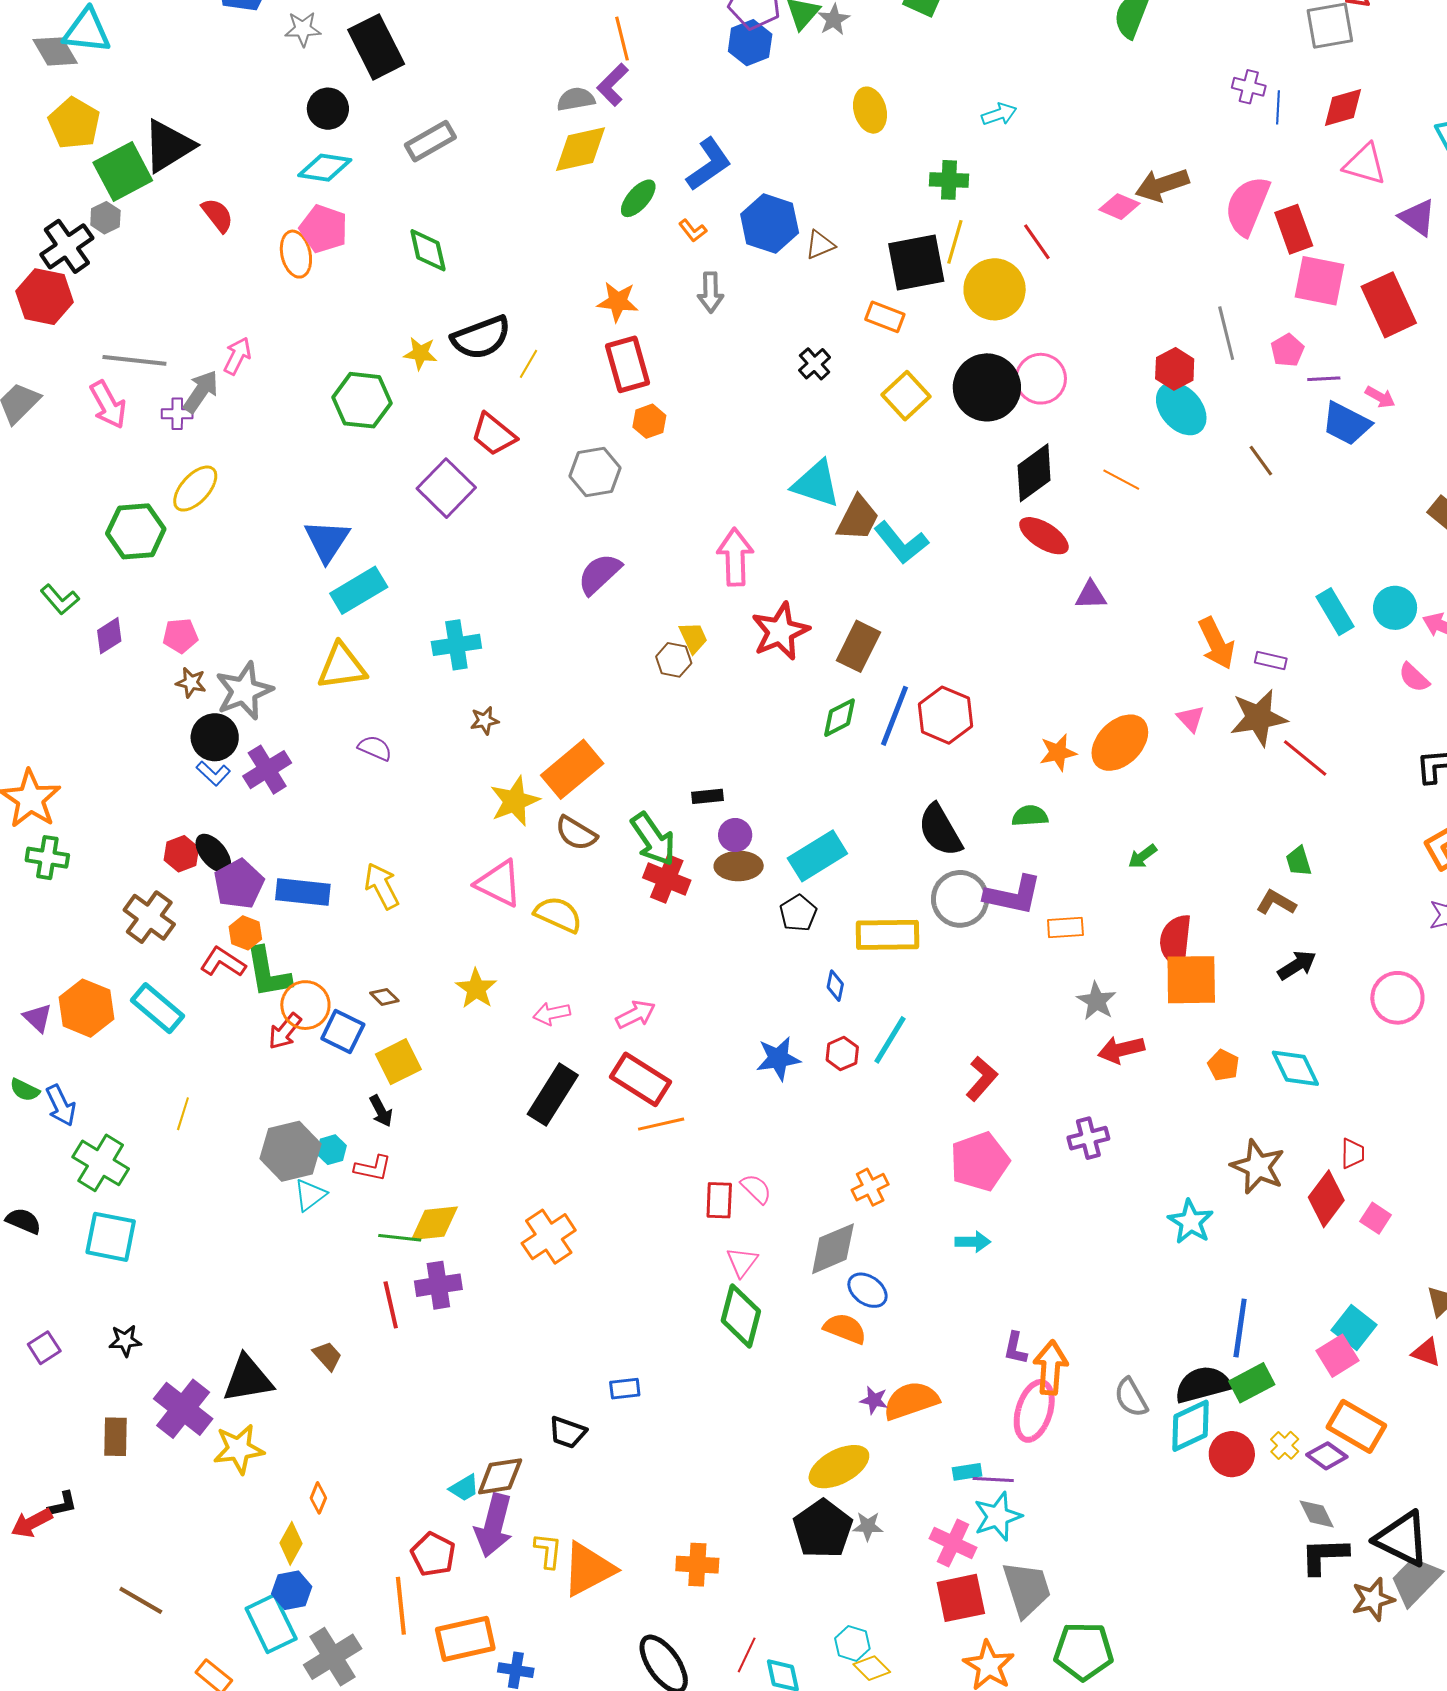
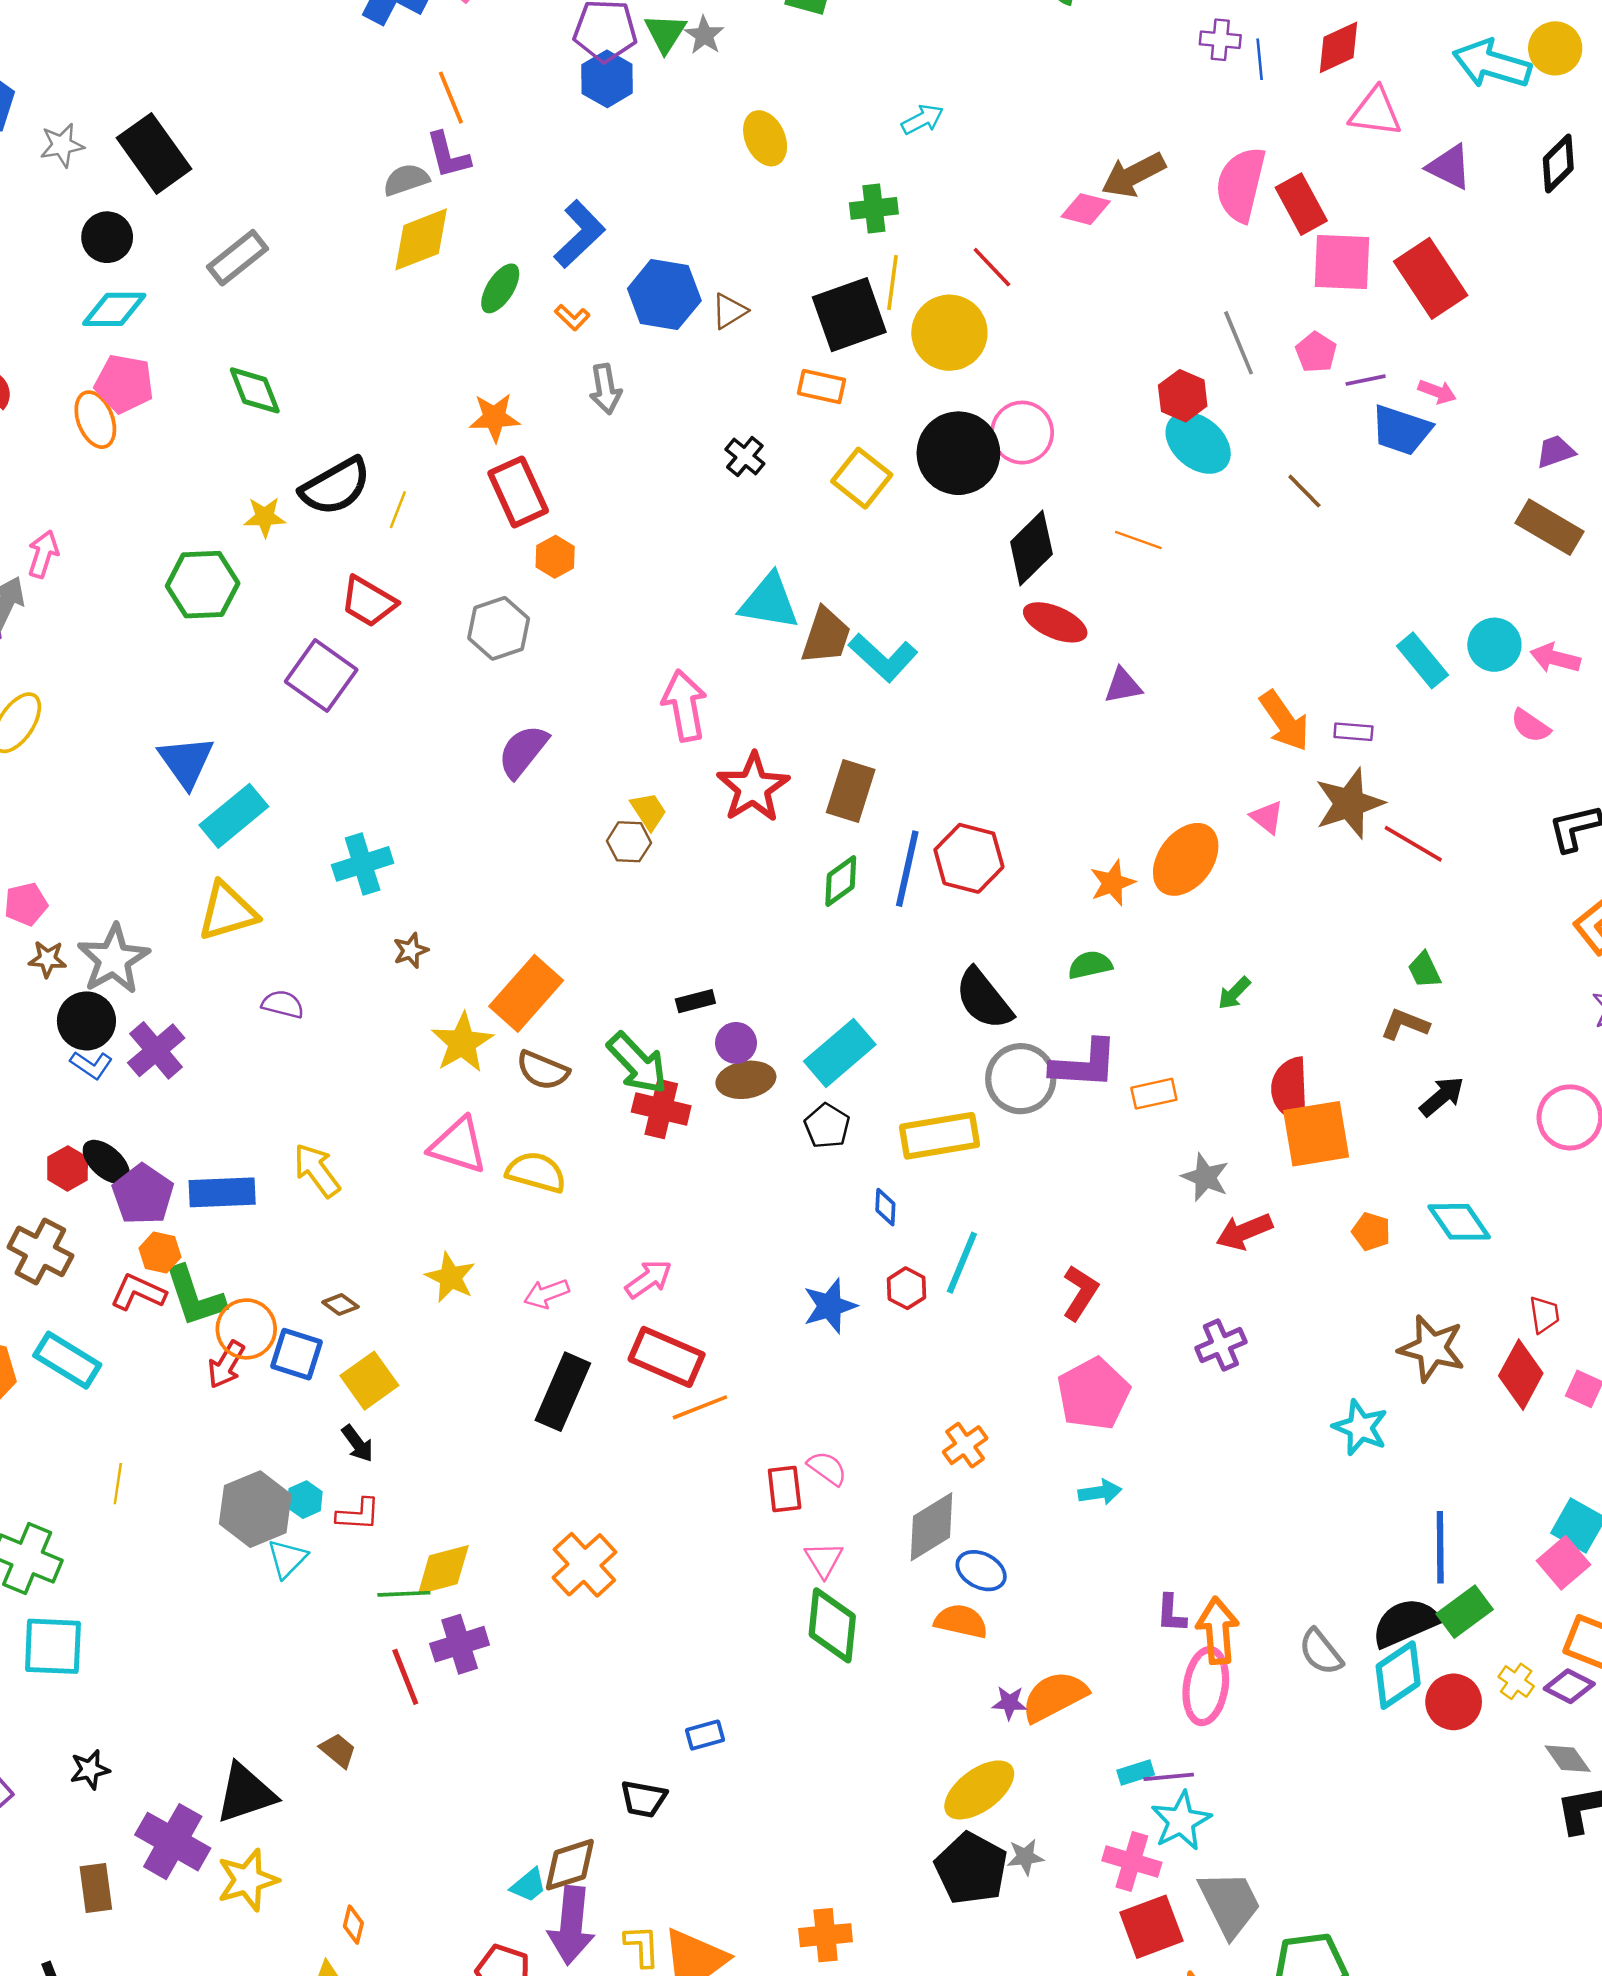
purple L-shape: (613, 85) -> (448, 155), turned -51

